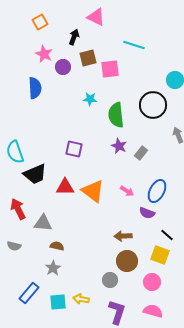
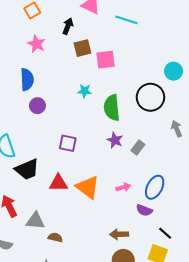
cyan line: (134, 45) -> (126, 20), moved
purple circle: (63, 67) -> (37, 106), moved
pink arrow: (127, 191) -> (123, 187), turned -48
brown semicircle: (57, 246) -> (55, 237), moved

